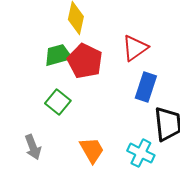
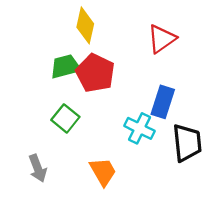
red triangle: (135, 48) -> (162, 39), moved
cyan cross: (141, 153) -> (139, 128), moved

